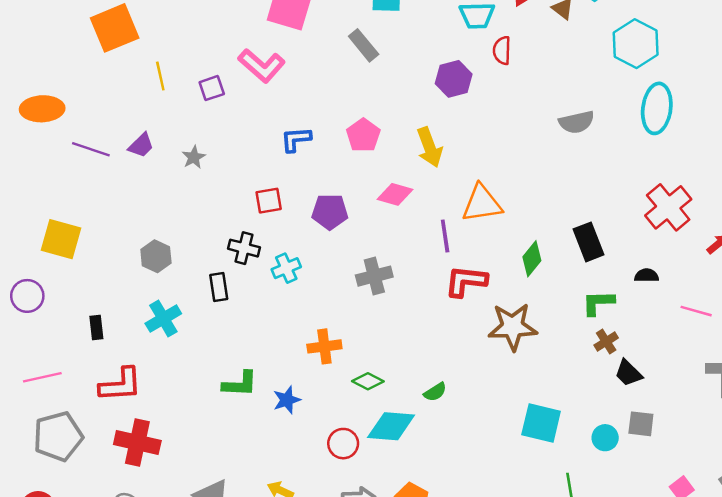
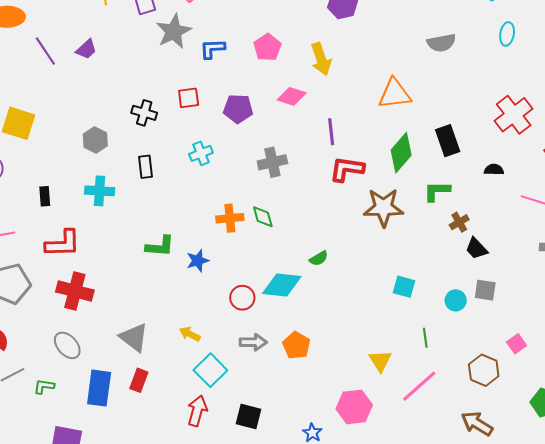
cyan ellipse: (657, 108) -> (507, 34), size x0.6
purple line: (91, 149) -> (45, 51), turned 36
gray star: (194, 157) -> (174, 31), moved, size x1.8
orange triangle: (482, 204) -> (395, 94), moved
black cross: (244, 248) -> (144, 113), moved
green diamond: (532, 259) -> (401, 153), size x1.4
green L-shape: (598, 303) -> (437, 191), moved
cyan cross: (163, 319) -> (100, 191), turned 32
green diamond: (368, 381) -> (263, 217), moved, turned 45
cyan square: (541, 423) -> (404, 287), size x0.7

